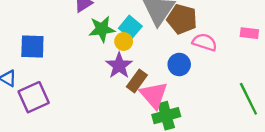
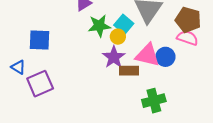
brown pentagon: (182, 19) -> (188, 20), moved
brown rectangle: (137, 81) -> (129, 71), turned 54
pink triangle: (154, 95) -> (147, 55), moved, turned -36

